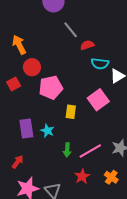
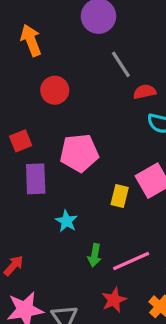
orange arrow: (19, 45) -> (31, 40), moved
red circle: (32, 67) -> (55, 90), moved
yellow rectangle: (71, 112) -> (120, 196), moved
purple rectangle: (26, 128) -> (36, 179), moved

